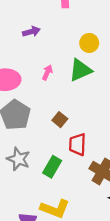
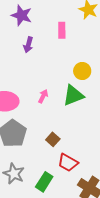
purple arrow: (31, 32) -> (28, 45), moved, turned 119
red trapezoid: (77, 144) -> (68, 163), turned -65

